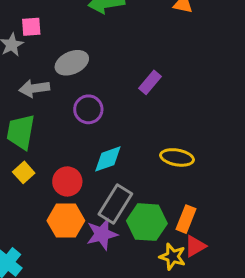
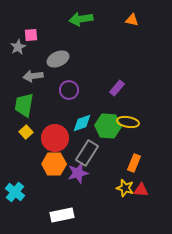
purple rectangle: (150, 82) -> (117, 88), moved
red circle: (67, 181) -> (55, 138), size x1.4
green hexagon: (147, 222) -> (108, 126), moved
red triangle: (195, 246) -> (141, 190), moved, turned 35

